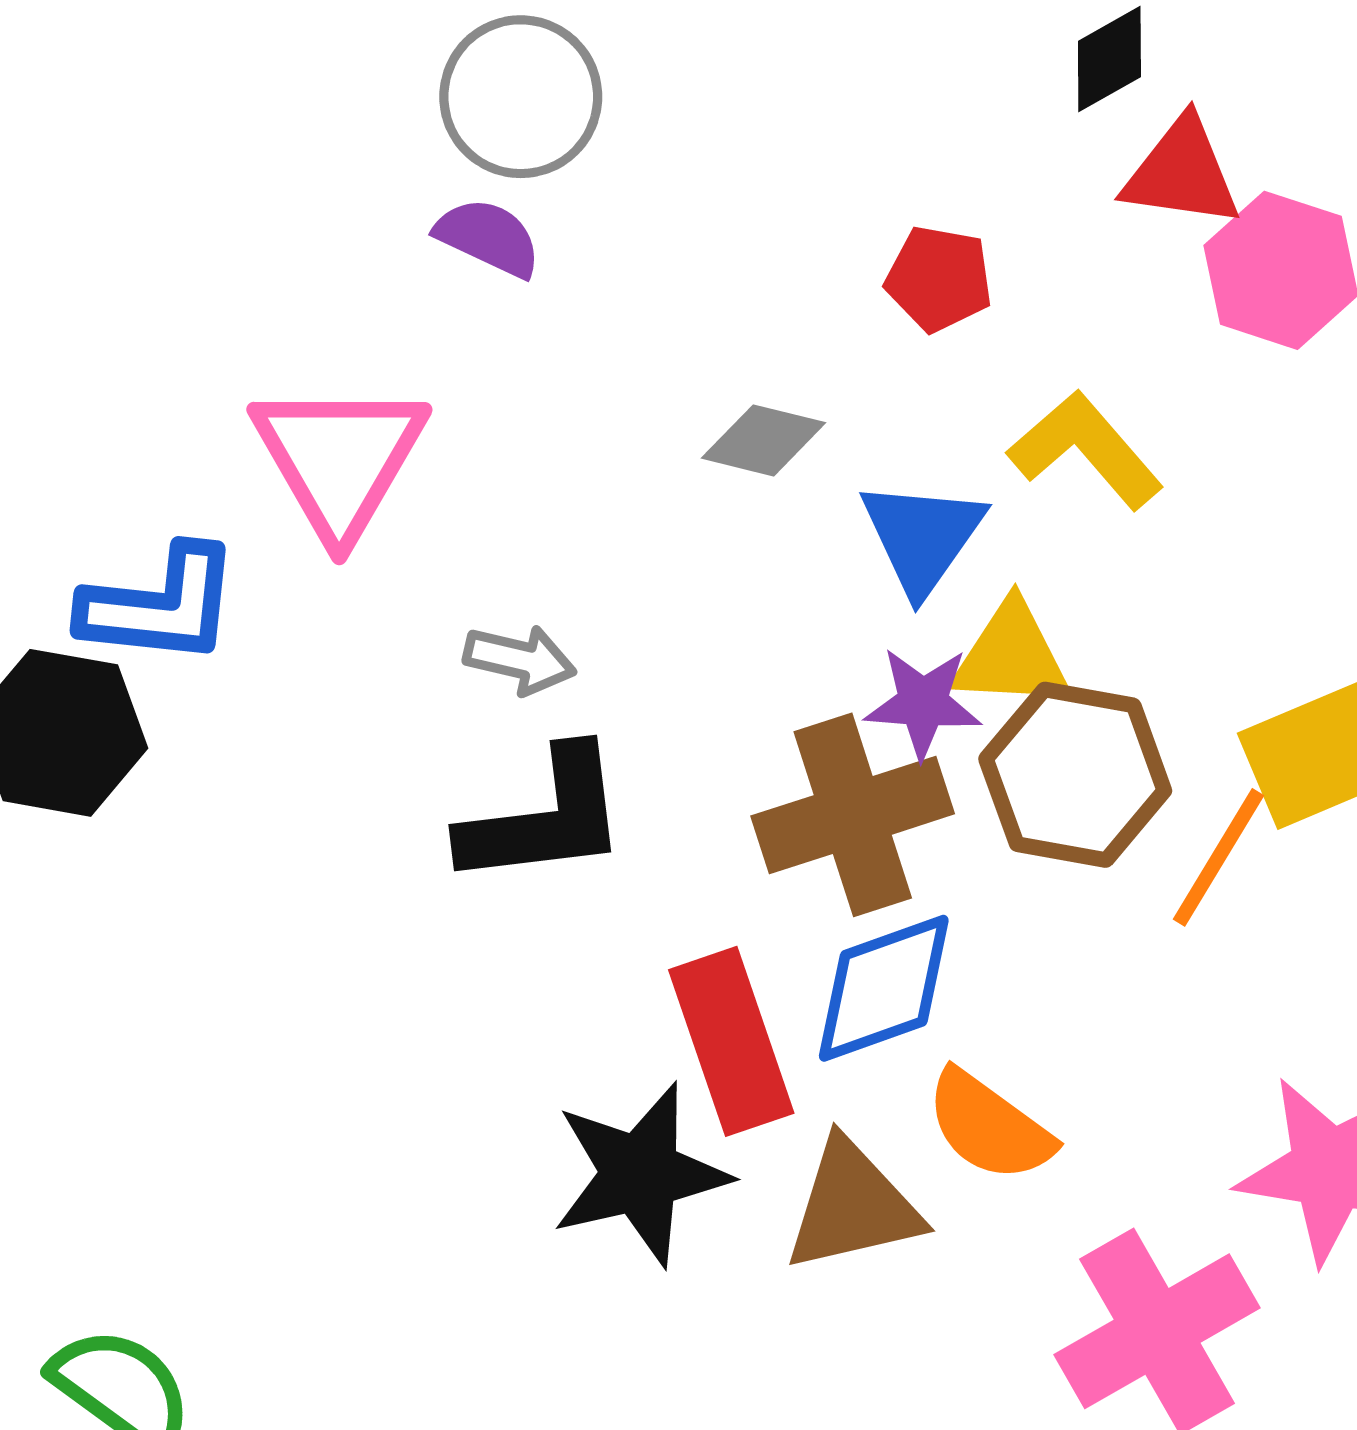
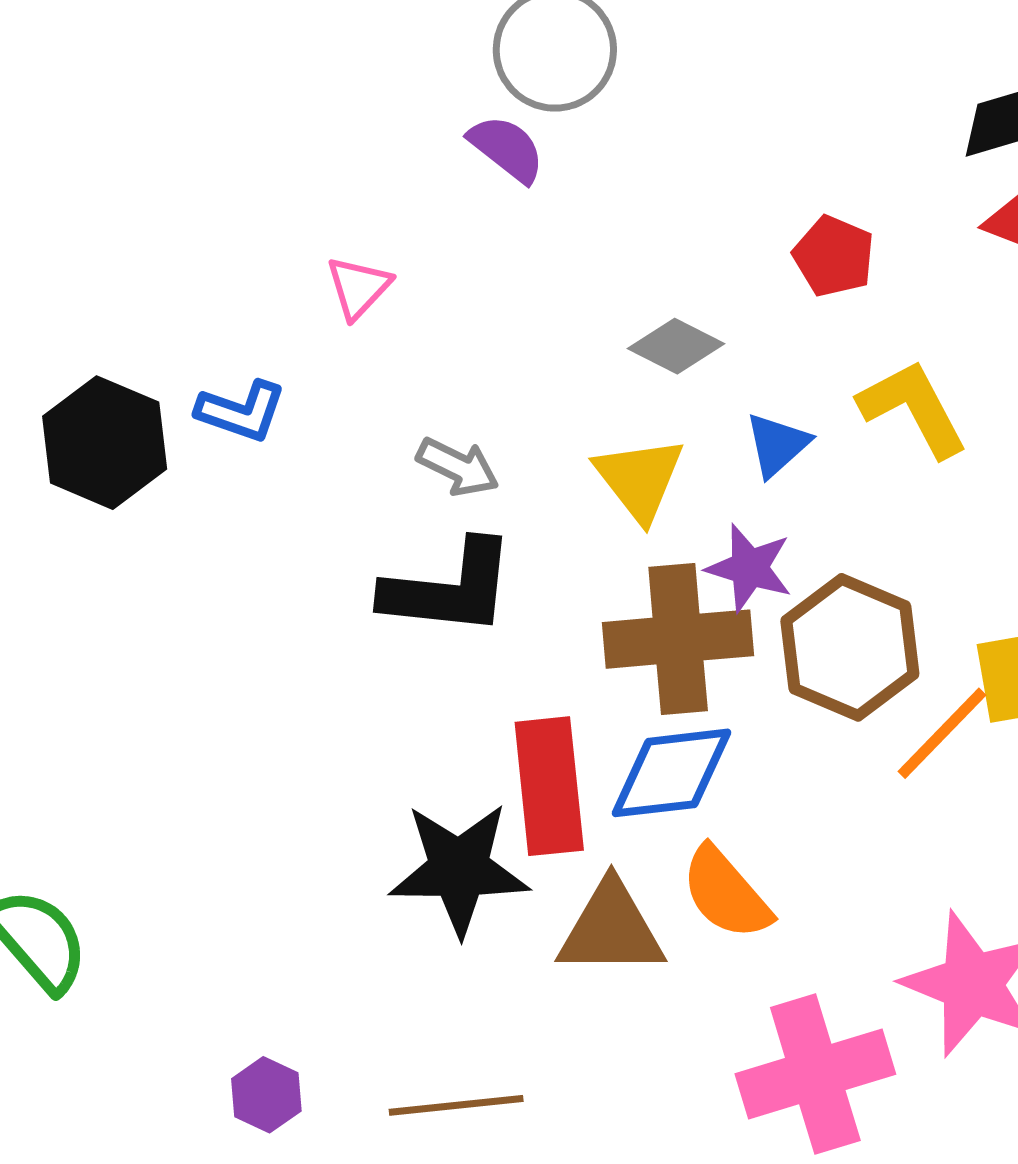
pink triangle: (339, 459) -> (358, 287), size x0.5
blue triangle: (922, 537) -> (777, 445), size x0.7
blue L-shape: (160, 605) -> (241, 411), moved, size x0.7
yellow triangle: (1011, 656) -> (639, 479), moved, turned 36

